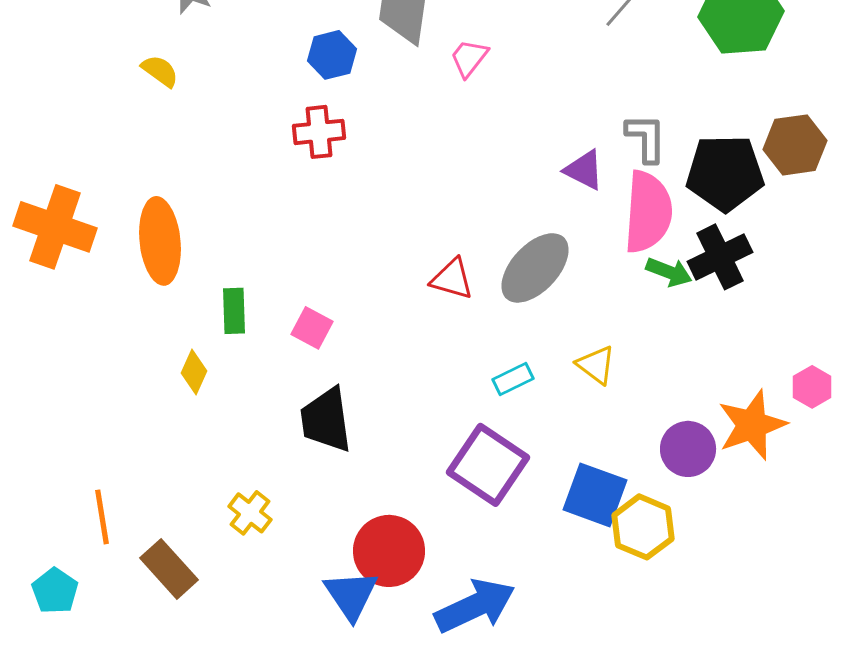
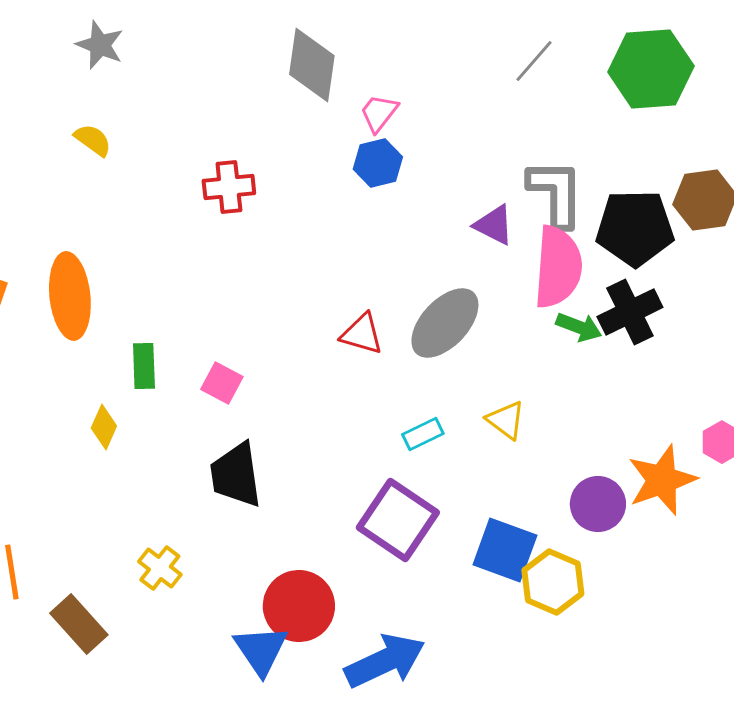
blue hexagon: (332, 55) -> (378, 163), moved
yellow semicircle: (160, 71) -> (93, 140), moved
gray L-shape: (646, 138) -> (556, 193), size x1.4

